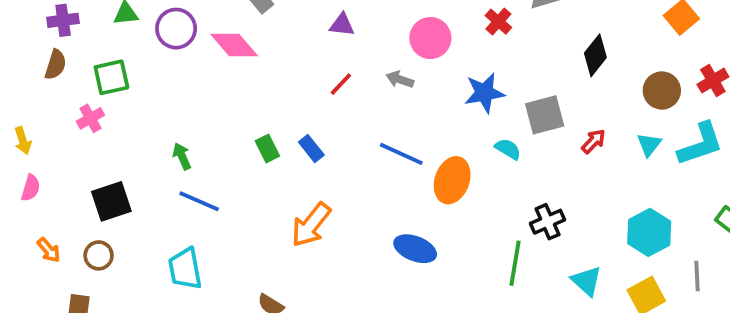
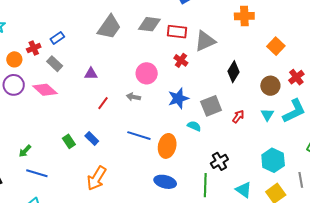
purple triangle: (342, 25) -> (91, 74), moved
green arrow: (182, 156) -> (25, 151), turned -104
blue ellipse: (415, 249) -> (165, 182), moved

